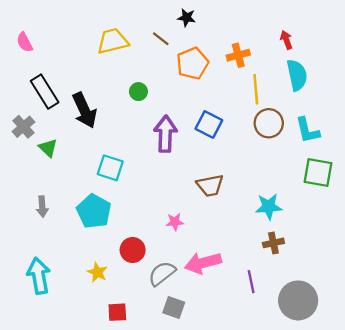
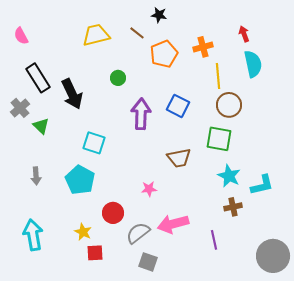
cyan L-shape: (307, 130) -> (262, 185), moved, turned -90
green square: (318, 173) -> (219, 139), moved
cyan star: (269, 207) -> (229, 176), turned 30
gray circle: (298, 300) -> (273, 256), moved
red square: (117, 312) -> (95, 253), moved

